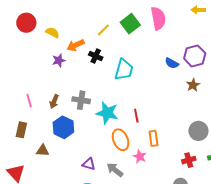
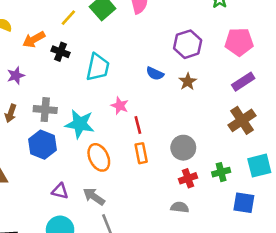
purple star: (59, 60) -> (16, 76), moved
blue semicircle: (172, 63) -> (155, 74), moved
red line: (136, 116) -> (138, 125), moved
blue hexagon: (63, 127) -> (42, 145), moved
gray circle: (198, 131) -> (183, 148), moved
pink star: (140, 157) -> (120, 106), moved

